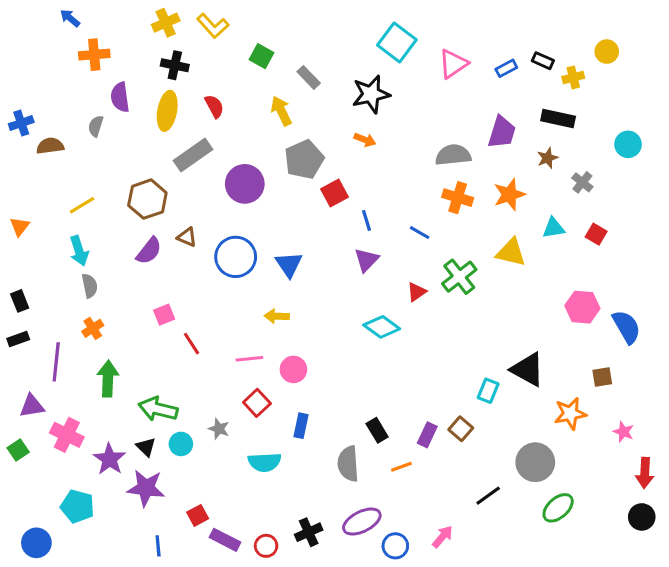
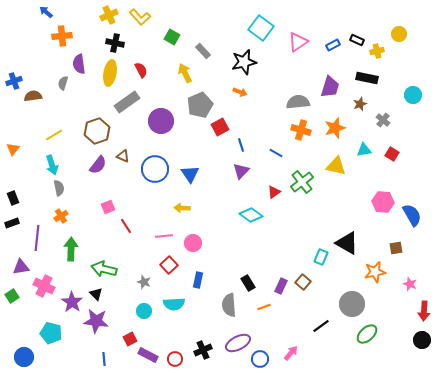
cyan circle: (181, 444) -> (144, 311), moved

